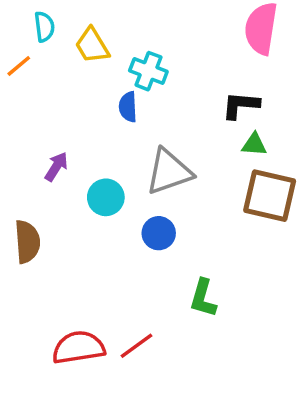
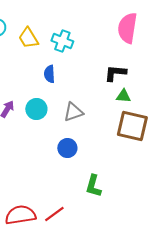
cyan cross: (148, 71) -> (62, 41), moved
gray triangle: (169, 172) -> (73, 112), size x0.7
cyan circle: (106, 197) -> (36, 109), moved

